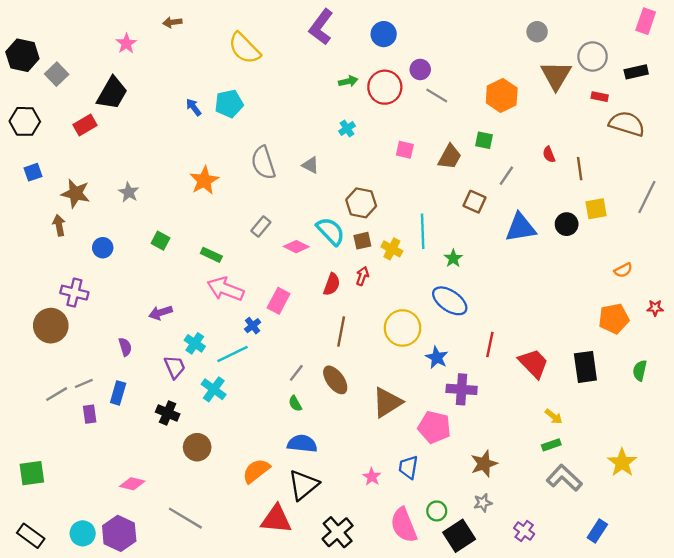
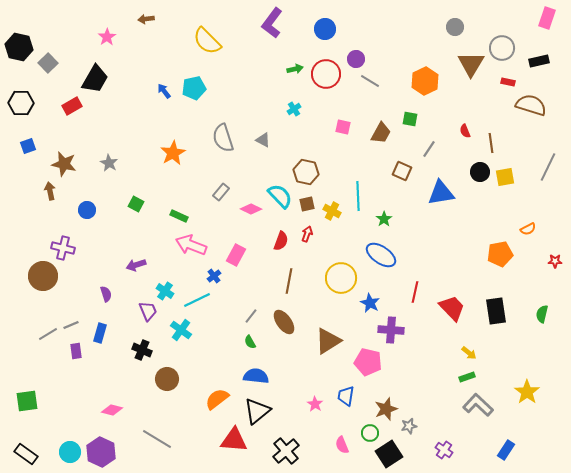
black circle: (567, 224) -> (480, 172), moved
orange pentagon: (614, 319) -> (500, 254), moved
brown star: (484, 464) -> (386, 409), moved
pink semicircle: (404, 525) -> (342, 445), size x0.6

